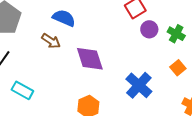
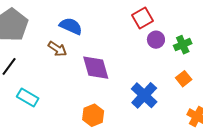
green cross: (176, 34) -> (183, 45), turned 36

